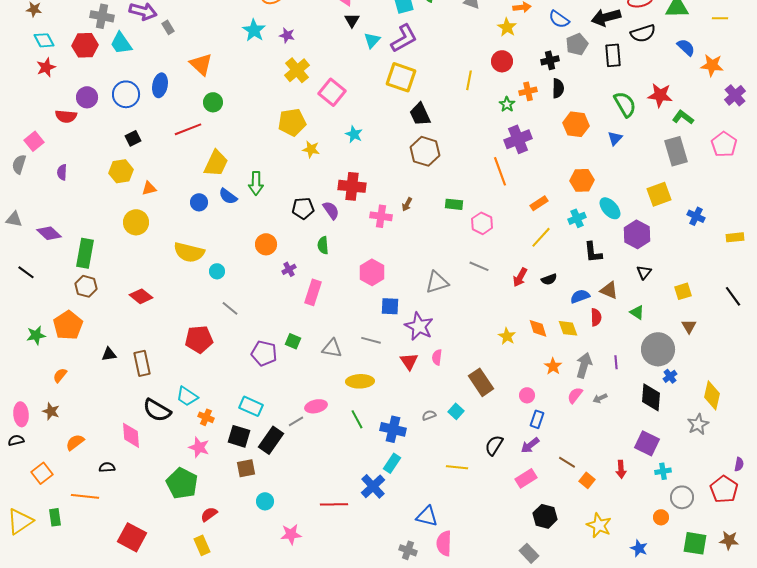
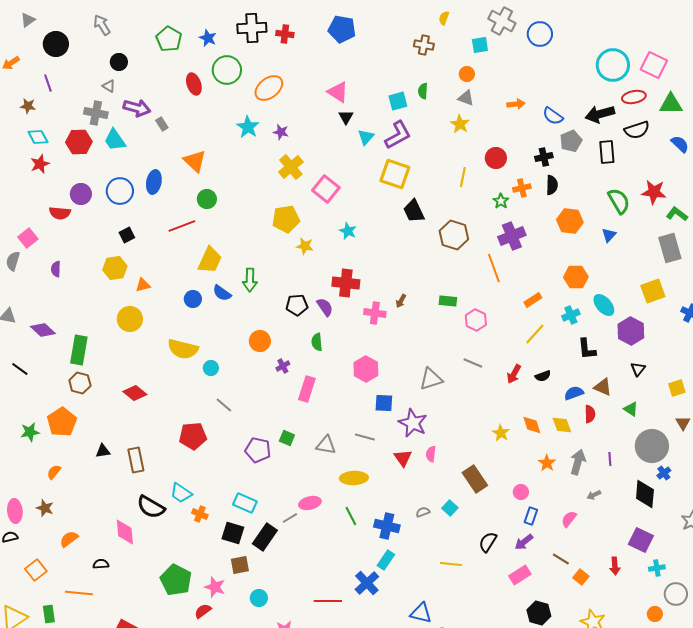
yellow star: (507, 27) -> (460, 124), moved
brown hexagon: (425, 151) -> (454, 235), moved
pink semicircle: (575, 395) -> (569, 519), moved
pink star: (199, 447) -> (215, 587), moved

